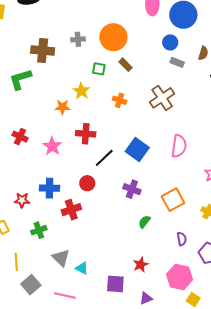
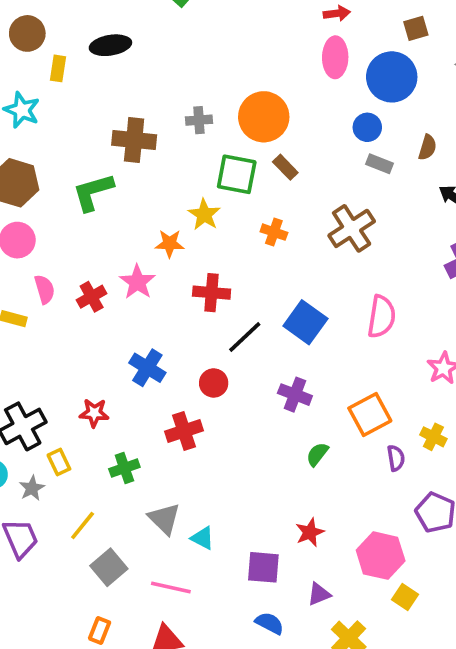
green square: (99, 69) -> (237, 174), size x1.6
red cross: (20, 137) -> (92, 297), turned 35
pink star: (52, 146) -> (137, 282), moved
blue cross: (50, 188) -> (147, 368), moved, turned 30
purple semicircle: (182, 239) -> (396, 458), moved
yellow line: (16, 262) -> (83, 526), turned 42

